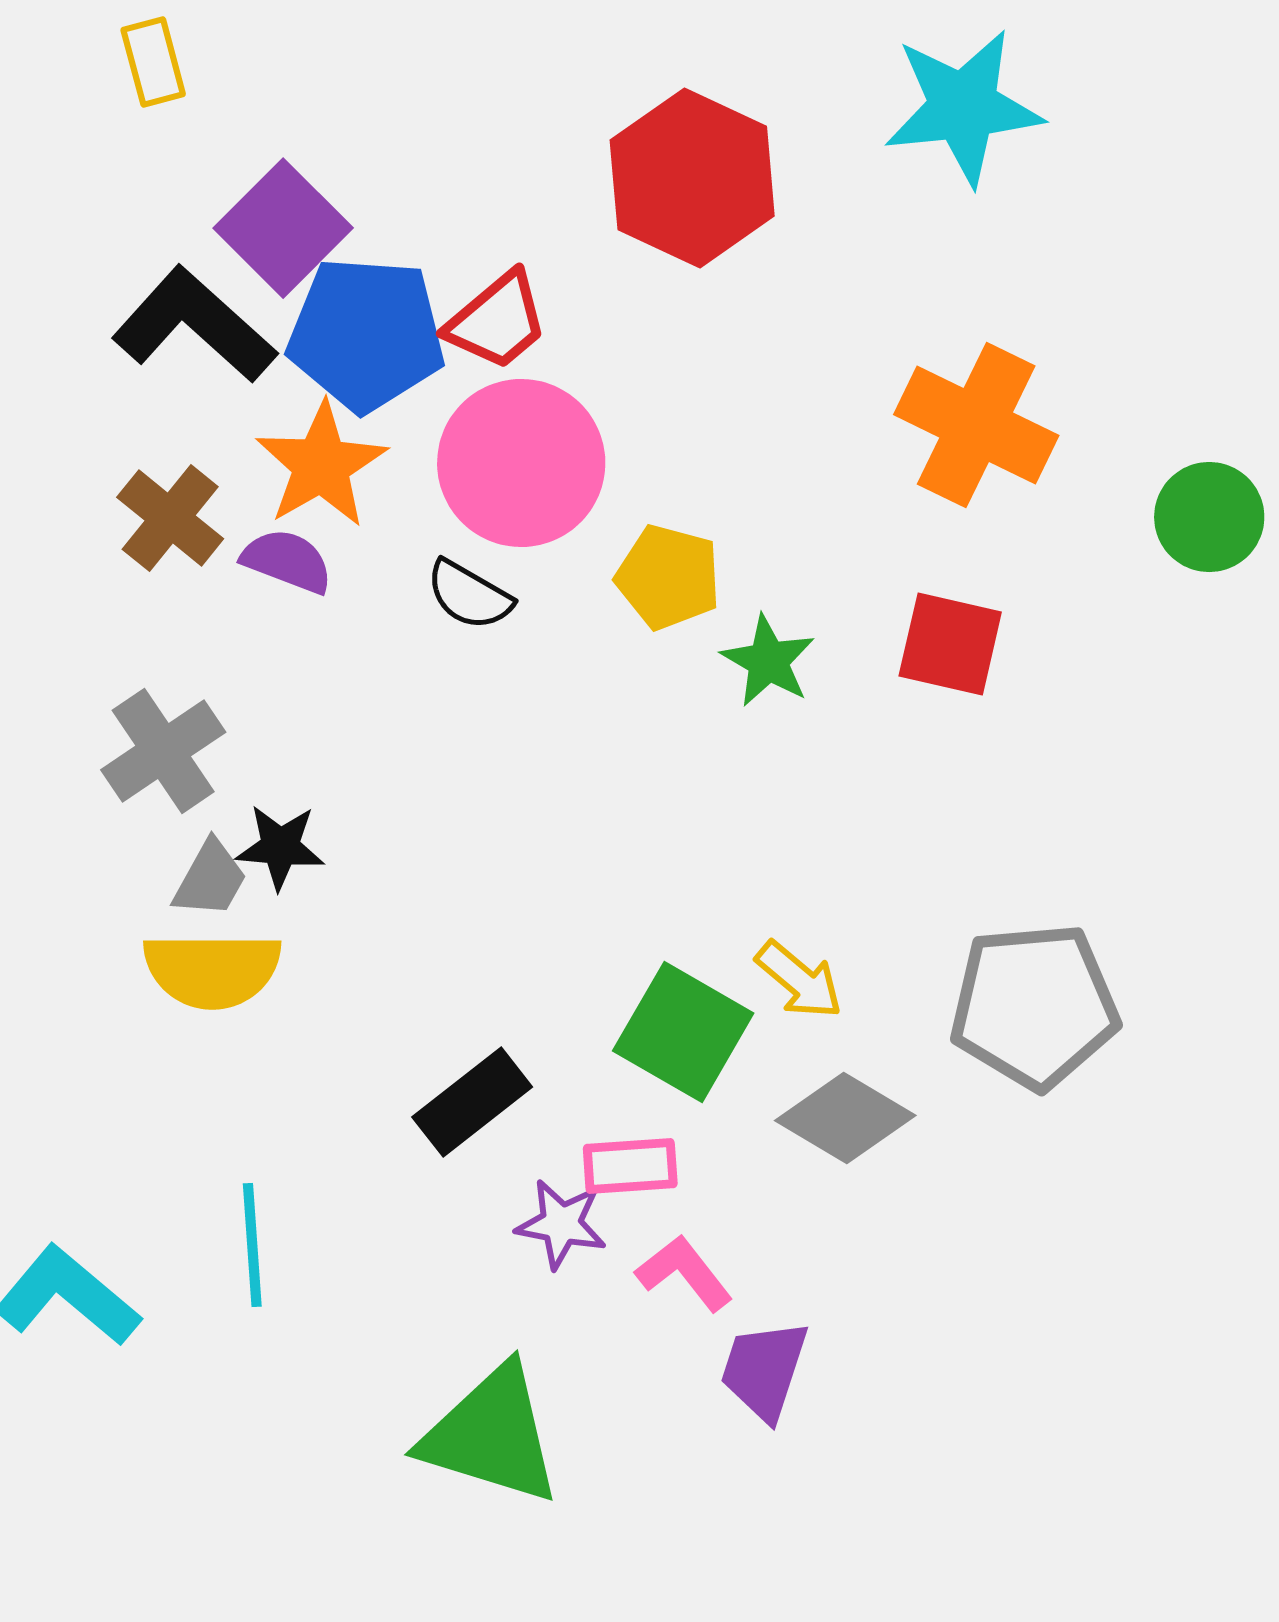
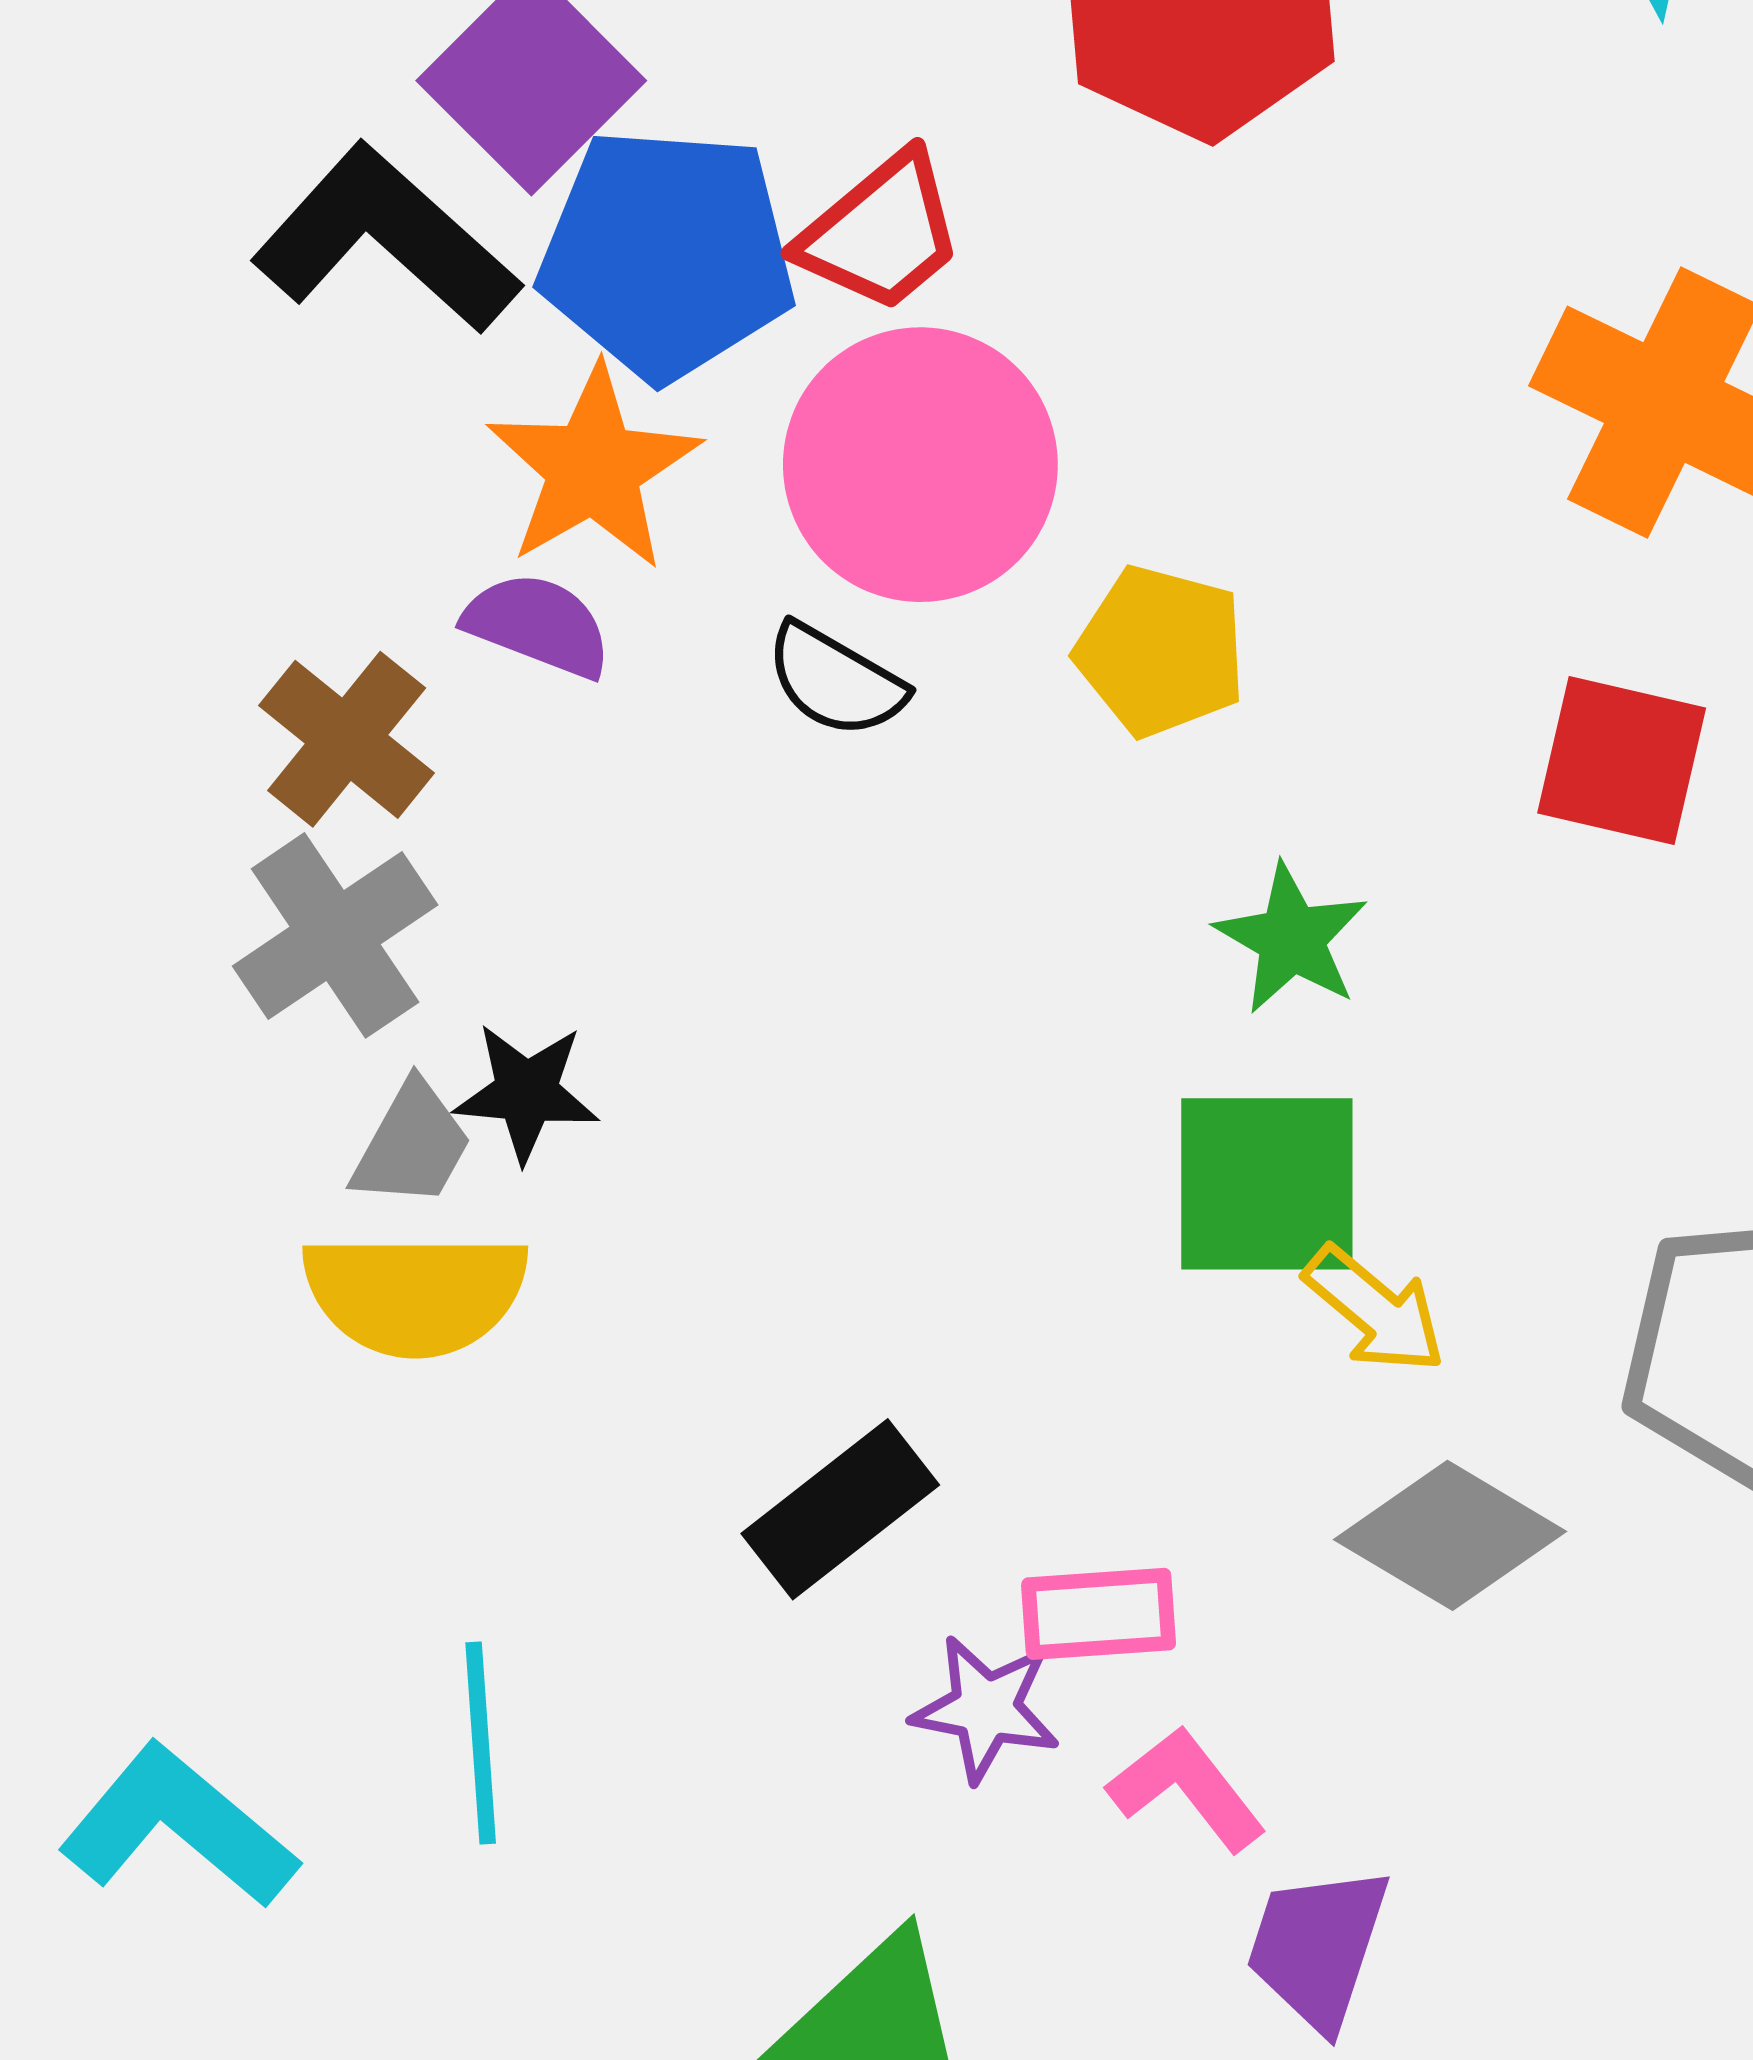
brown cross: (170, 518) -> (347, 739), moved
green star: (768, 661) -> (1291, 939), moved
green square: (683, 1032) -> (1267, 1184), moved, turned -30

